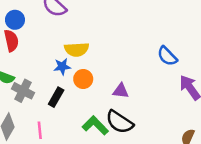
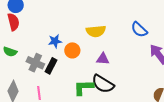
yellow semicircle: (77, 49) -> (96, 31), moved
gray cross: (23, 91) -> (35, 63), moved
green L-shape: (95, 125) -> (84, 87), turned -45

